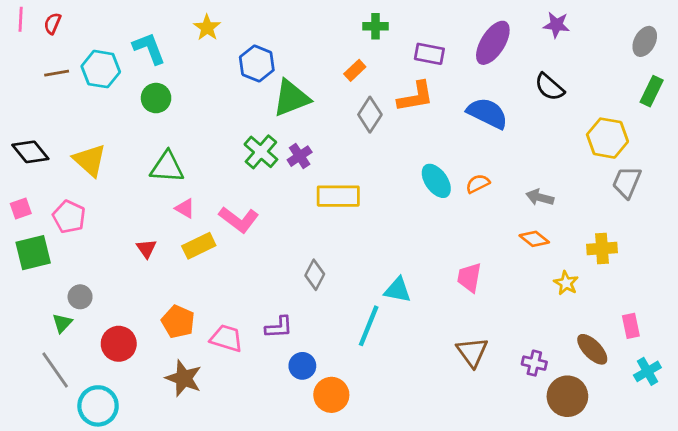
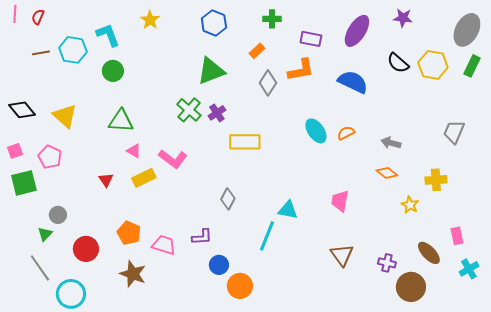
gray ellipse: (645, 41) -> (467, 30), size x1.5
blue hexagon: (257, 64) -> (214, 23), moved
yellow hexagon: (607, 138) -> (433, 65), moved

